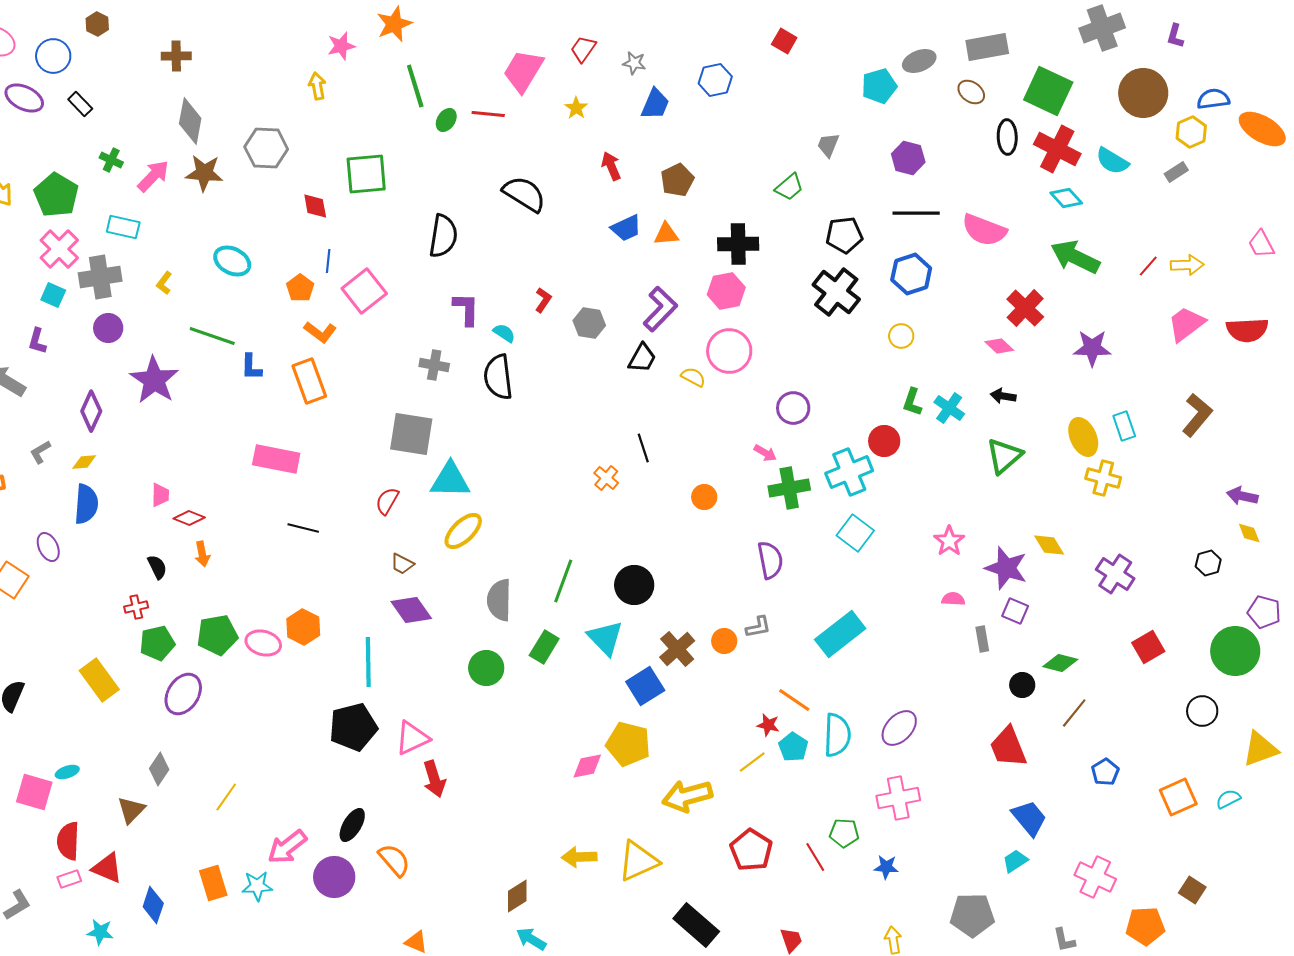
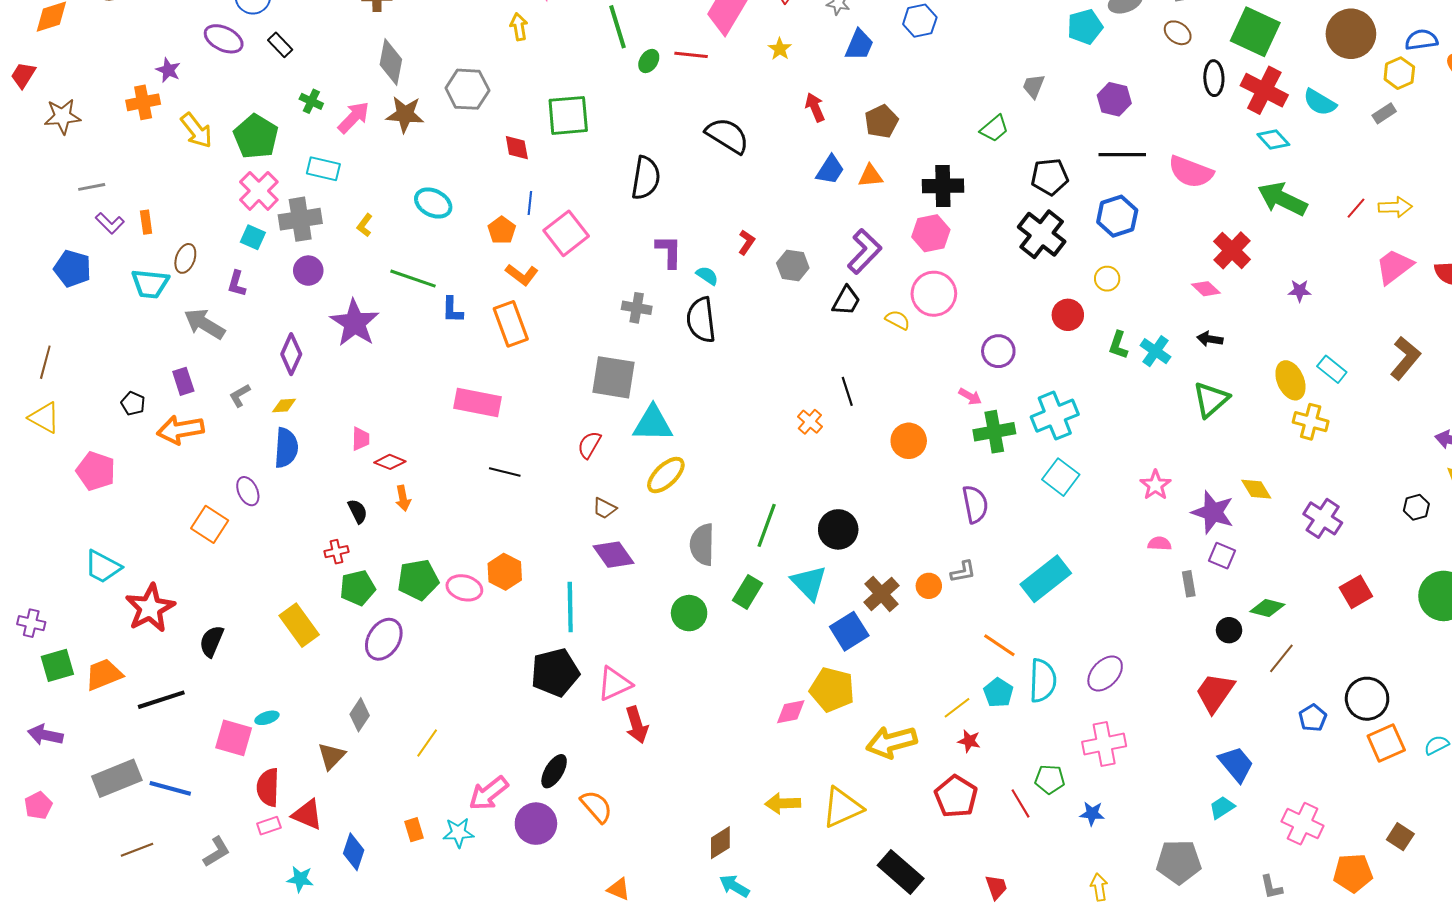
blue trapezoid: (626, 228) -> (830, 170), turned -32
purple star: (1092, 348) -> (1300, 291), size x0.6
cyan rectangle: (1124, 426) -> (1332, 369), turned -32
red circle: (884, 441) -> (1068, 315), moved
orange circle: (704, 497) -> (909, 441), size x1.4
black circle: (1202, 711) -> (1367, 699), moved, size x1.4
red star: (768, 725) -> (969, 741), moved
red trapezoid: (1008, 747) -> (1215, 693), turned 57
orange rectangle: (213, 883) -> (414, 830), size x0.7

